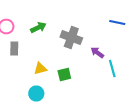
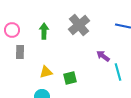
green arrow: (38, 28) -> (44, 31), turned -63
gray cross: (71, 38) -> (79, 25), moved, turned 30

